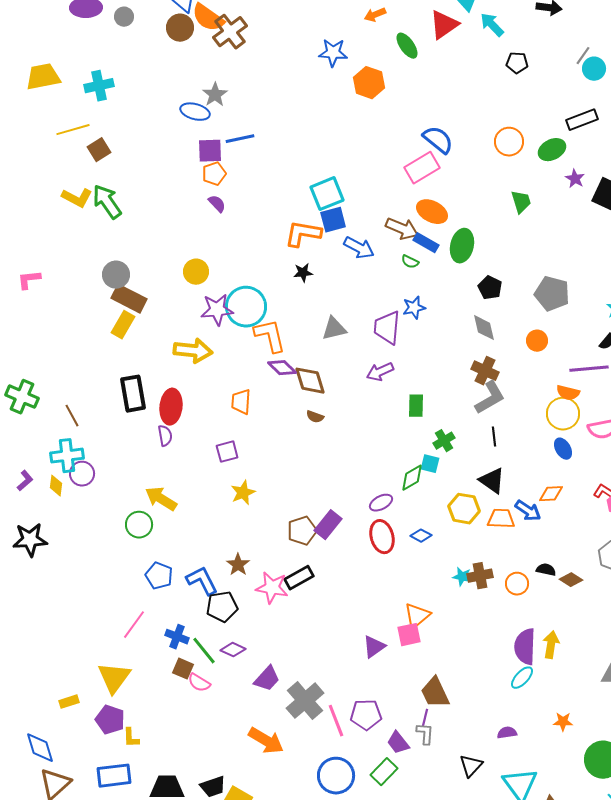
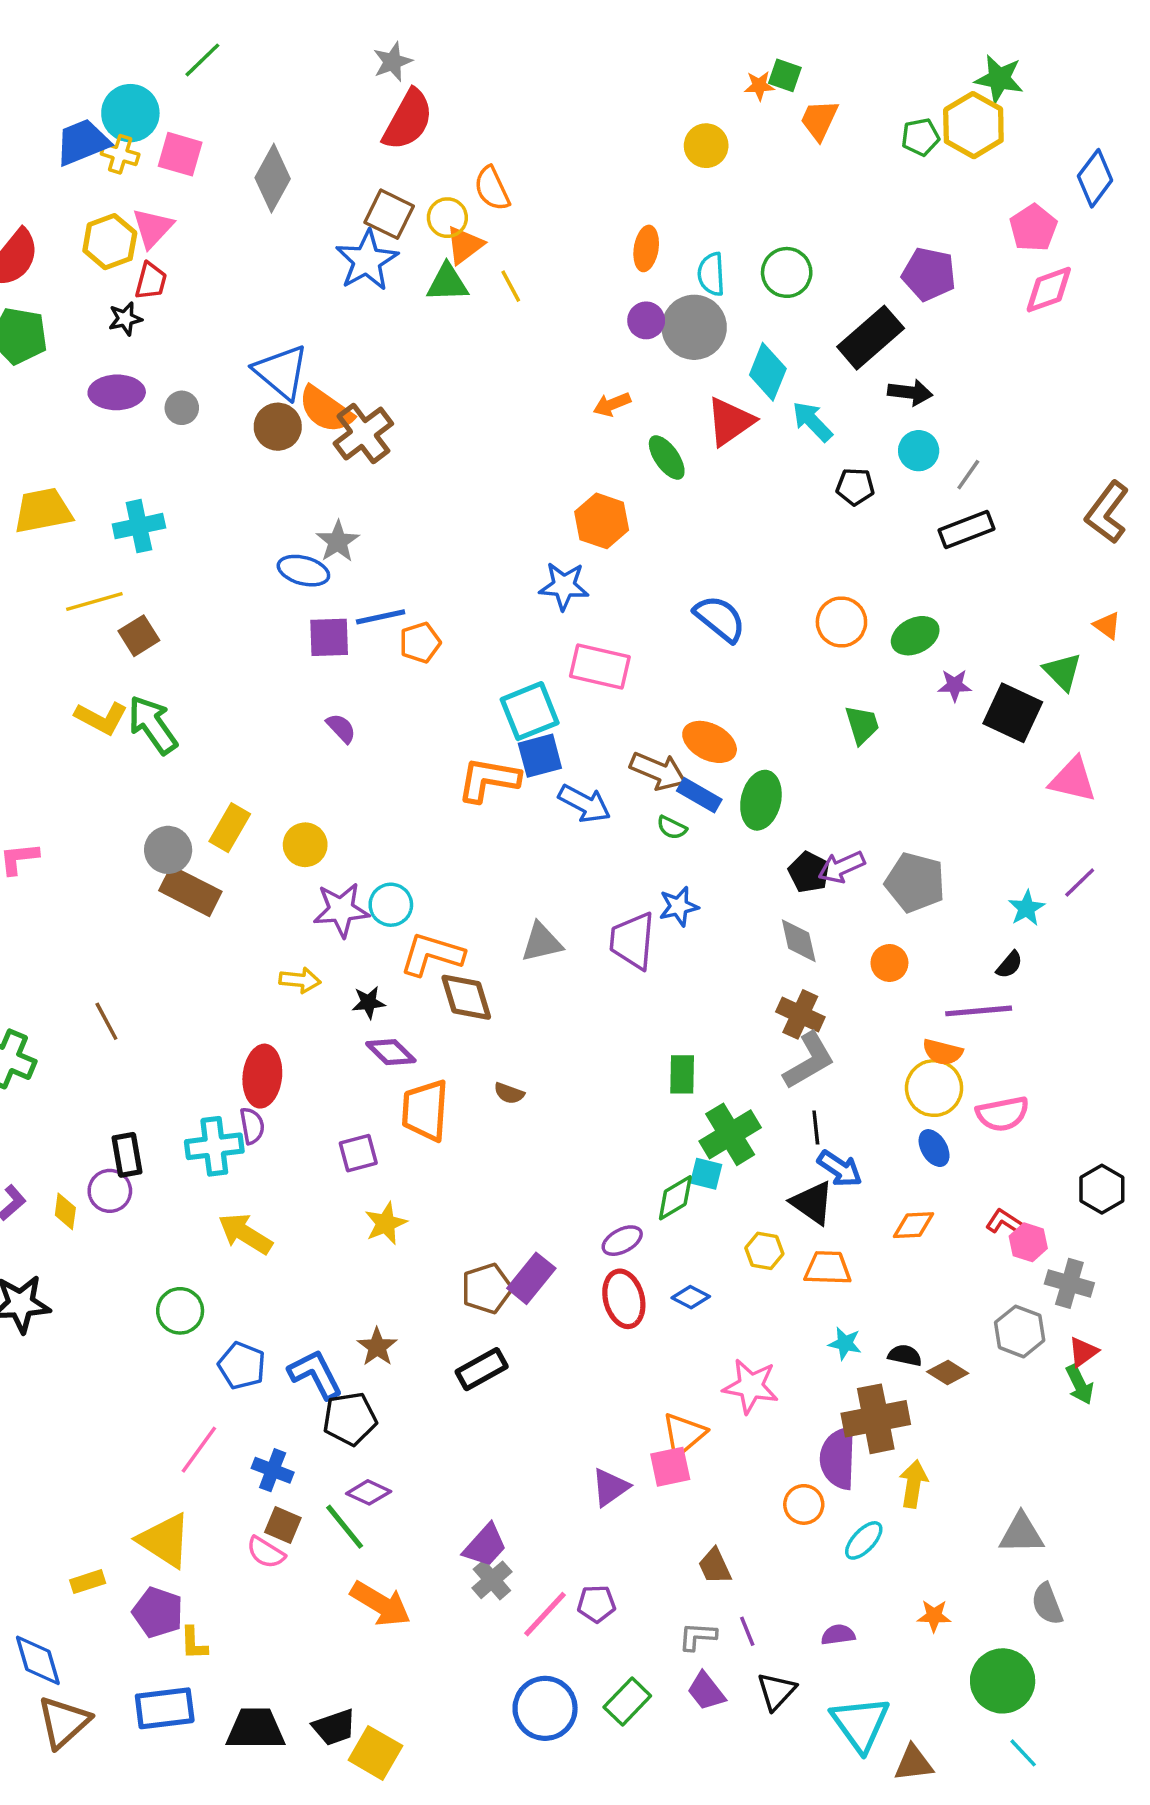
blue star: (333, 53) -> (564, 586), moved
cyan circle: (594, 69) -> (919, 451), moved
black rectangle: (582, 120) -> (967, 529), moved
pink rectangle: (422, 168) -> (600, 667), moved, turned 44
orange pentagon: (214, 174) -> (420, 643), moved
purple star: (575, 179) -> (955, 685), turned -30
black star: (303, 273) -> (369, 1002), moved
cyan circle: (246, 307) -> (391, 905), size x0.6
yellow rectangle: (123, 325) -> (230, 828), moved
orange L-shape: (270, 336) -> (432, 954), turned -60
yellow arrow: (193, 351) -> (300, 980), size x0.6
purple diamond: (282, 368) -> (391, 1052), moved
purple arrow: (380, 372) -> (841, 867), moved
brown diamond: (310, 381) -> (466, 997), moved
black rectangle: (133, 394) -> (127, 1155), moved, size x0.7
orange trapezoid: (241, 402) -> (425, 1110), moved, size x1.4
brown line: (72, 416) -> (106, 1021), moved
green cross: (444, 441) -> (730, 1134), size x1.6
cyan cross: (67, 456) -> (214, 1146), moved
yellow hexagon: (464, 509) -> (764, 1251), size x0.7
blue arrow: (528, 511) -> (840, 1169), moved
green circle: (139, 525) -> (180, 1311), moved
brown cross: (480, 576) -> (876, 1419), moved, size x1.5
cyan star: (462, 577) -> (845, 1343), moved
orange circle: (517, 584) -> (804, 1504), moved
pink star: (272, 588) -> (751, 1386), moved
purple semicircle: (525, 647) -> (838, 1458), moved
green line: (204, 651) -> (345, 1527), moved
yellow triangle: (114, 678) -> (165, 1540), turned -33
purple trapezoid: (267, 679) -> (485, 1546), moved
pink semicircle: (199, 683) -> (266, 1552), moved
brown trapezoid: (435, 693) -> (715, 1566), size x0.7
gray cross: (305, 701) -> (492, 1580), size x0.6
purple pentagon: (366, 715) -> (596, 1604), size x0.7
purple line: (425, 718) -> (747, 1631), moved, turned -36
pink line: (336, 721) -> (545, 1614), turned 64
gray L-shape: (425, 734) -> (698, 1636), turned -90
orange arrow: (266, 741) -> (381, 1604), moved
purple trapezoid: (398, 743) -> (706, 1691), moved

